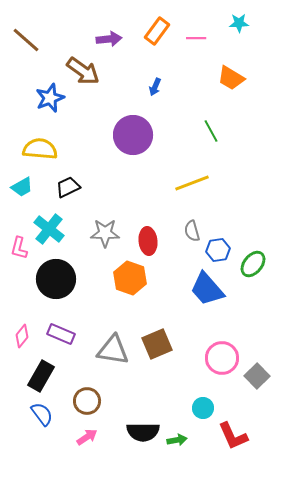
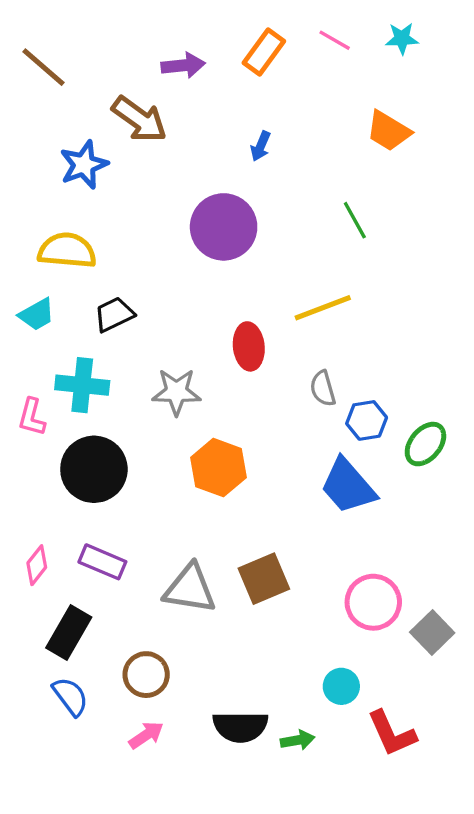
pink line: (196, 38) -> (335, 40), moved, turned 30
cyan cross: (49, 229) -> (82, 385), turned -32
red ellipse: (148, 241) -> (249, 346), moved

